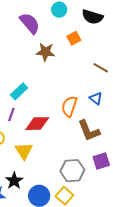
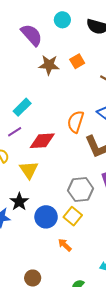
orange square: (74, 38) -> (77, 61), moved
purple line: (11, 114) -> (15, 132), turned 40

